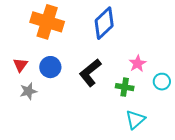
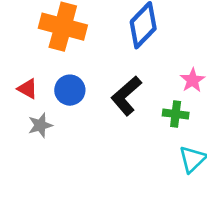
red triangle: (20, 65) -> (28, 89), turned -35

